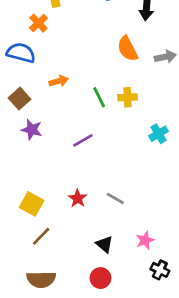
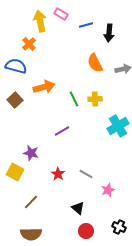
orange arrow: (59, 81) -> (44, 87), size x1.5
purple star: (32, 130) -> (31, 153), moved
cyan cross: (159, 134) -> (118, 126), size x1.5
yellow square: (32, 204) -> (15, 172), moved
pink star: (145, 240) -> (108, 190), moved
red circle: (101, 278) -> (86, 231), moved

